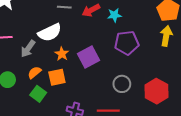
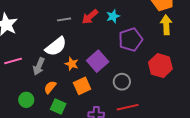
orange square: (57, 77) -> (82, 86), moved
gray circle: (122, 84) -> (122, 82), moved
red hexagon: (157, 91) -> (160, 66), moved

